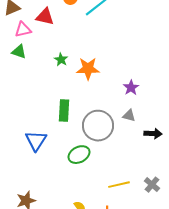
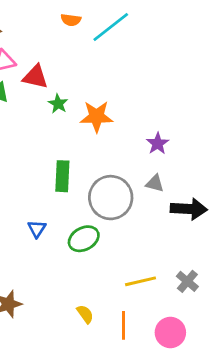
red triangle: (45, 17) -> (35, 77), moved
black arrow: (153, 134) -> (189, 209), size x1.4
blue triangle: (36, 141) -> (37, 229), moved, size x0.6

